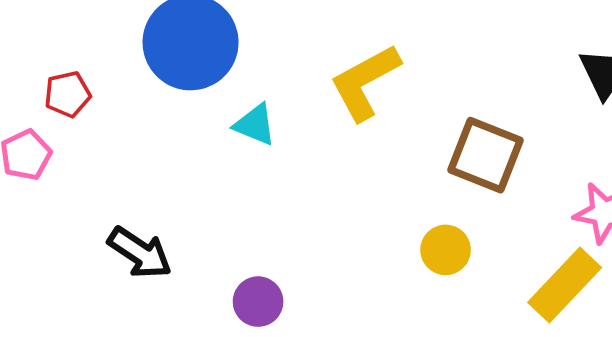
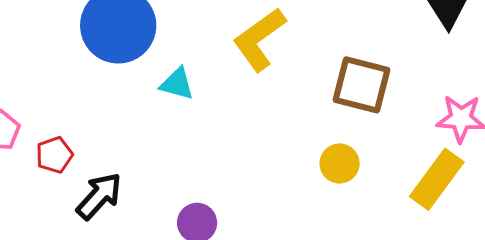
red pentagon: (67, 94) -> (54, 155), moved
black arrow: (140, 253) -> (99, 196), turned -74

